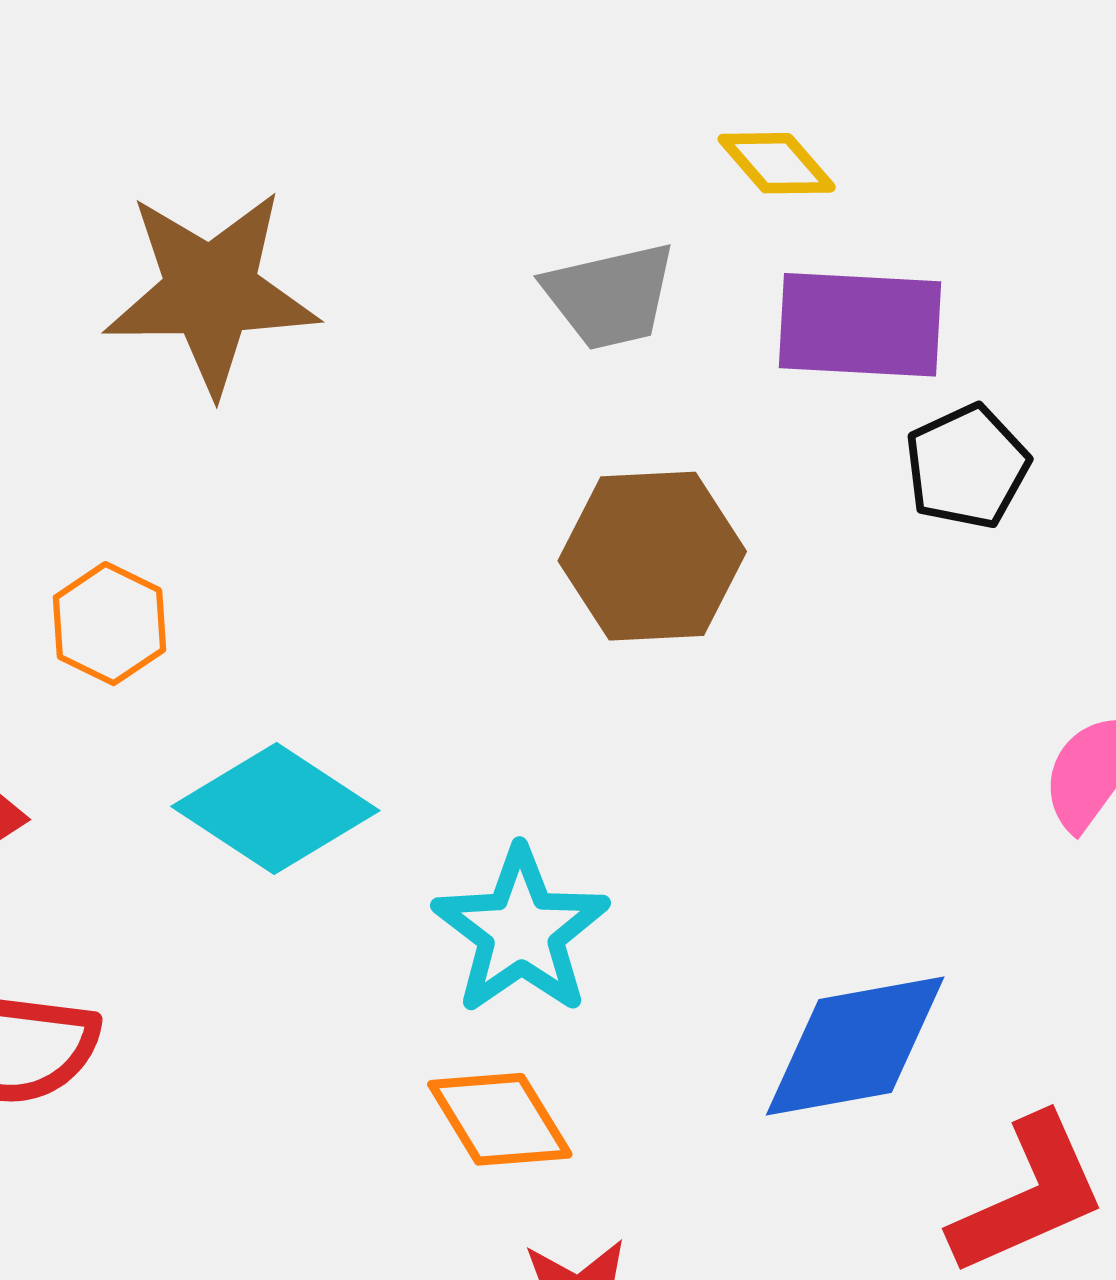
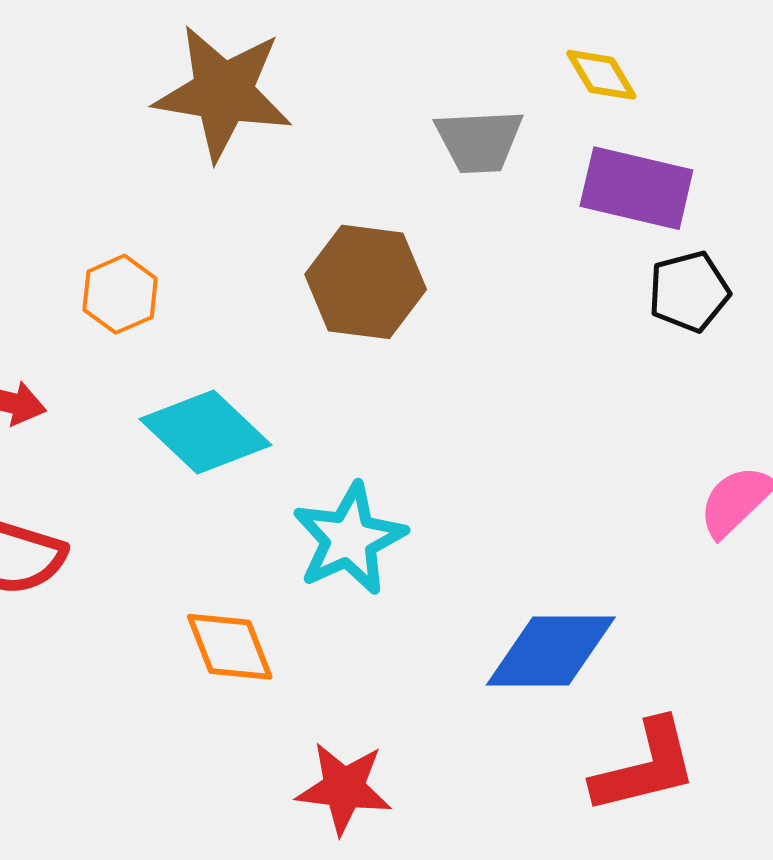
brown hexagon: (652, 556) -> (366, 282), moved
orange diamond: (500, 1119) -> (230, 647), moved

